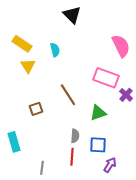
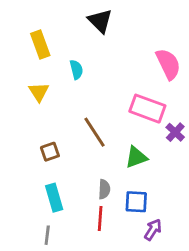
yellow rectangle: (22, 44) -> (40, 45), moved, turned 36
cyan rectangle: (14, 142) -> (54, 198), moved
gray line: (42, 168) -> (47, 235), moved

